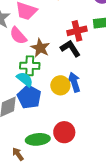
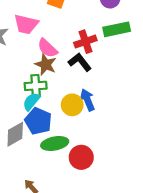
pink semicircle: (18, 36) -> (47, 48), moved
cyan semicircle: (25, 79) -> (31, 102), turned -84
green ellipse: (38, 139) -> (55, 144), moved

